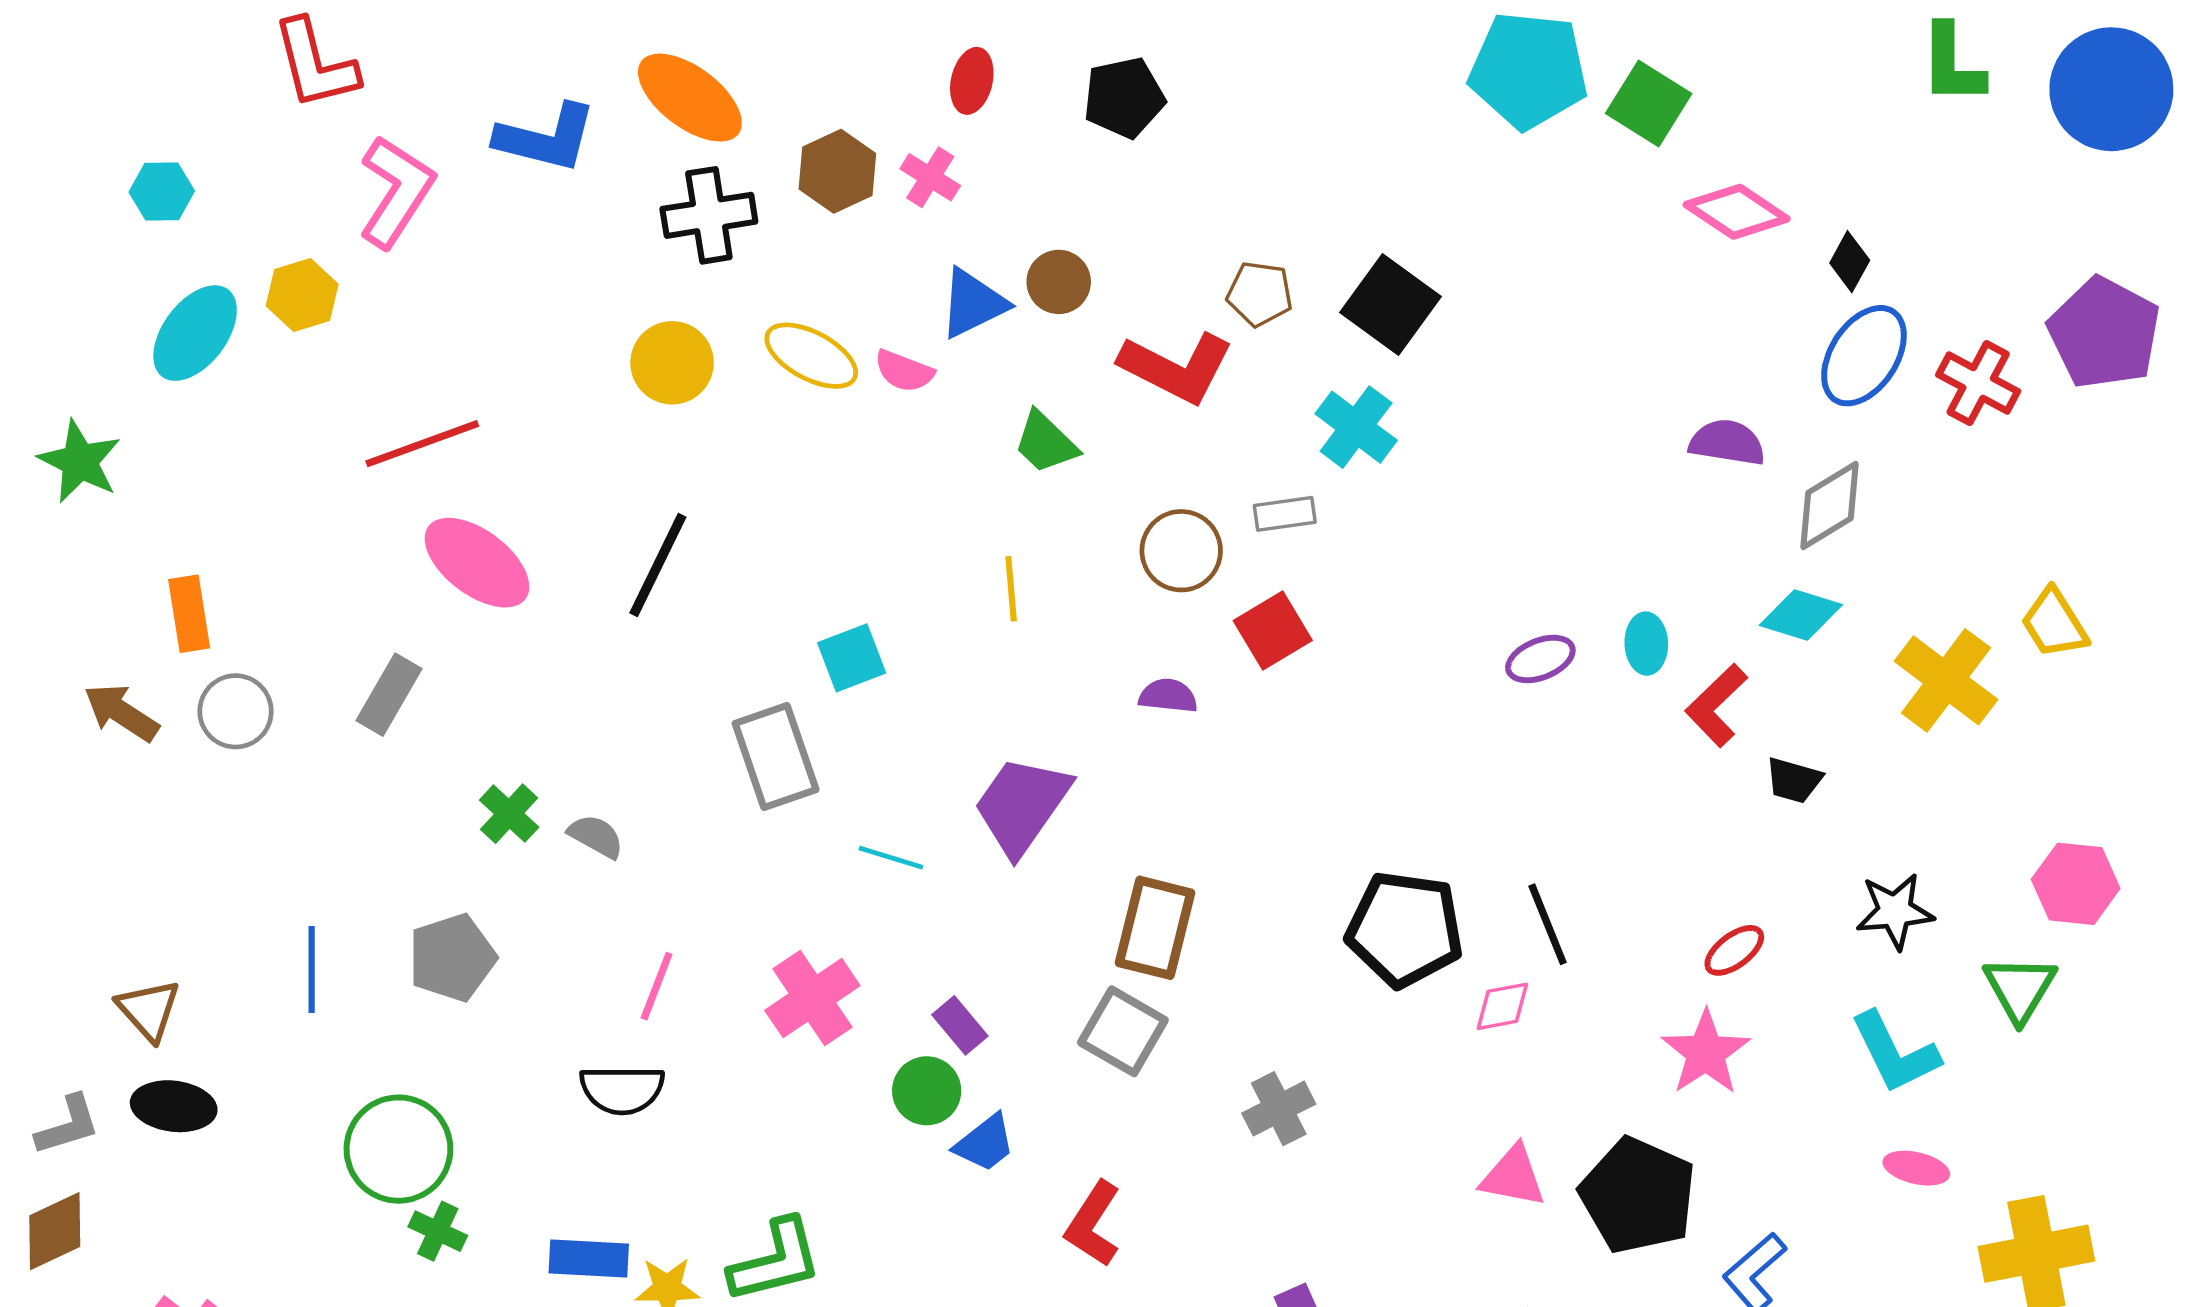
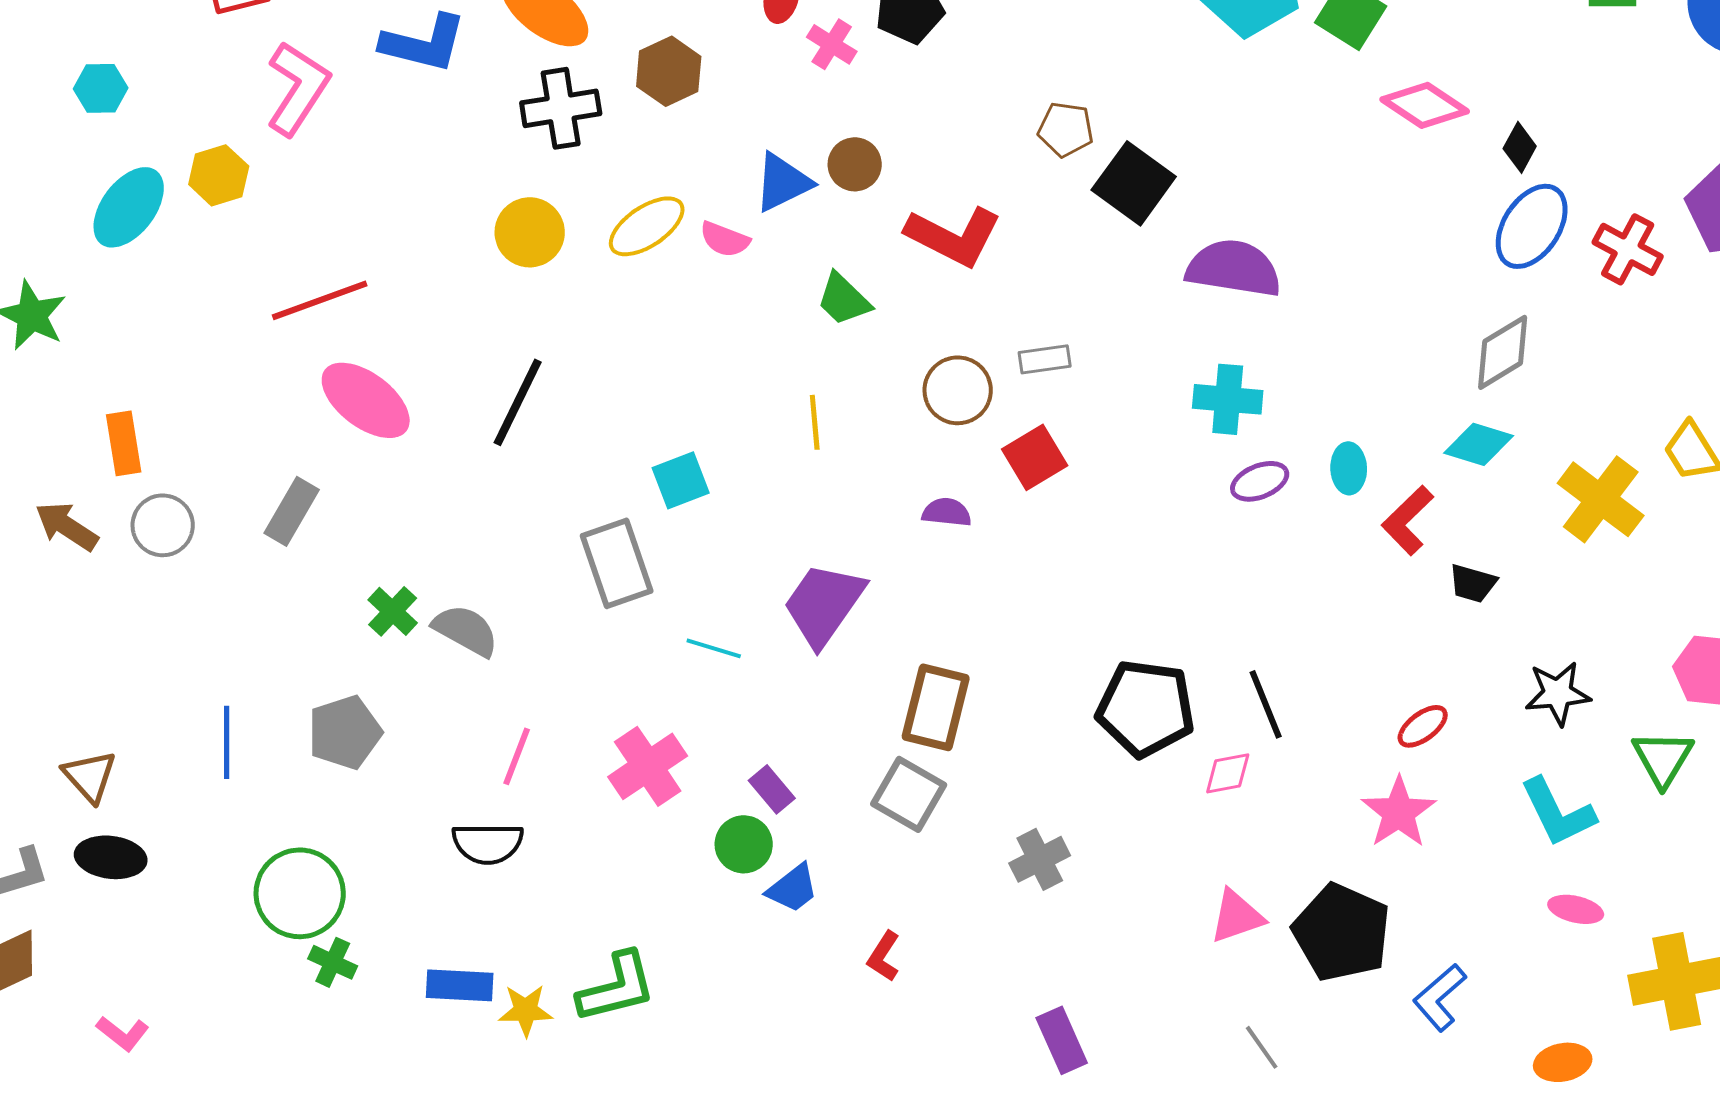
pink cross: (930, 177) -> (832, 44), moved
brown pentagon: (1260, 294) -> (1066, 129), moved
yellow ellipse: (811, 356) -> (647, 226), turned -62
cyan cross: (1356, 427) -> (1228, 399), moved, turned -32
purple semicircle: (1727, 442) -> (1234, 268), moved, size x1.5
gray semicircle: (596, 836) -> (466, 630), size x1.4
pink triangle: (1513, 1176) -> (1237, 916), turned -30
red L-shape: (1093, 1224) -> (884, 956), size x0.7

